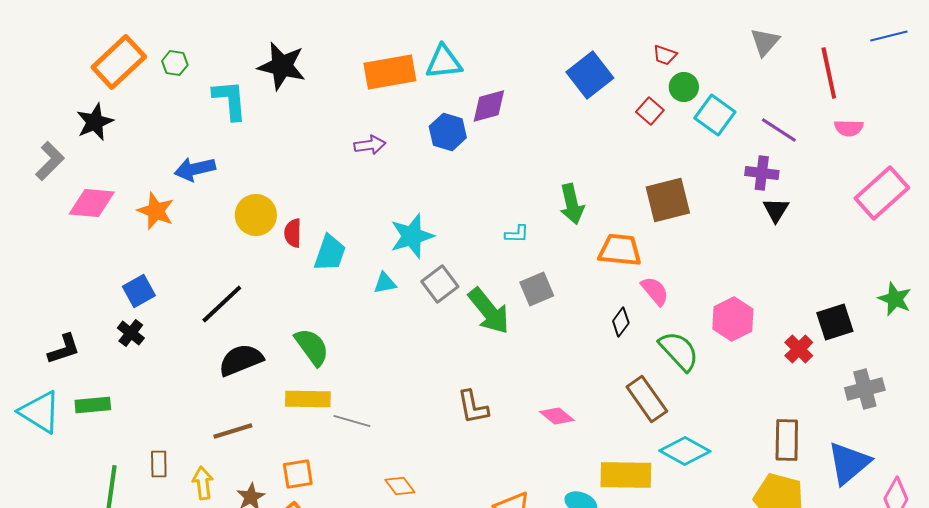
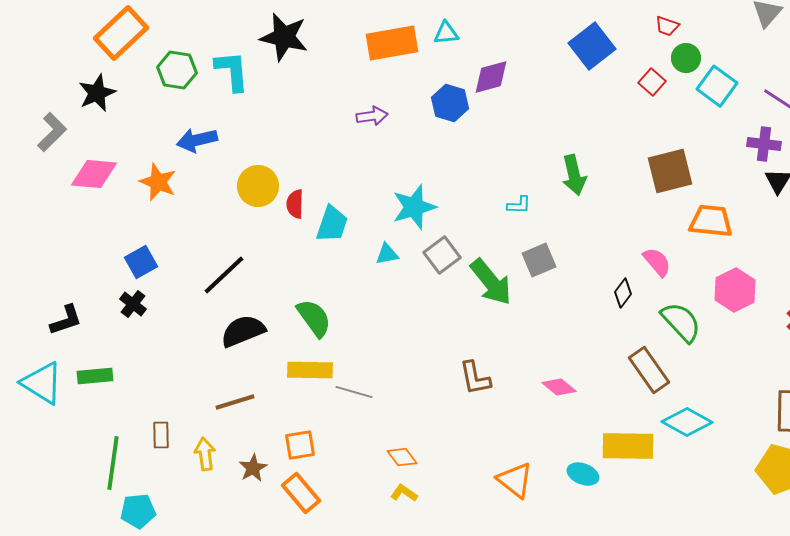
cyan triangle: (444, 62) -> (446, 33), size x0.7
green hexagon: (175, 63) -> (177, 70), moved, size x1.5
orange trapezoid: (620, 250) -> (711, 221), moved

